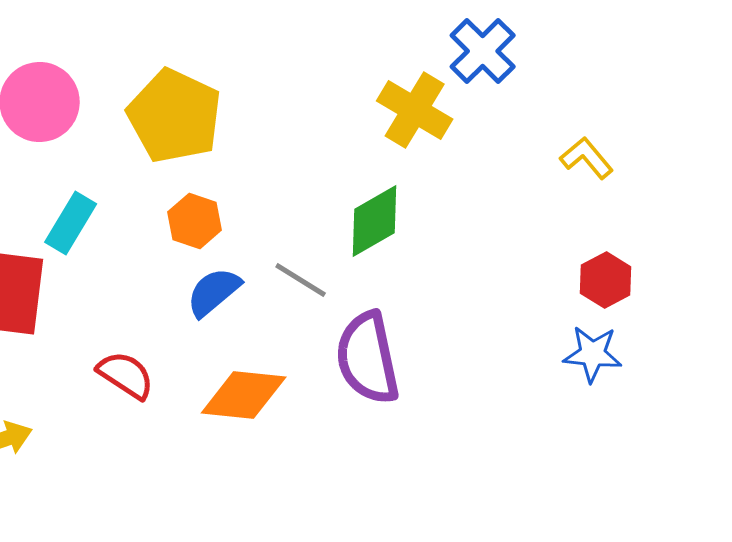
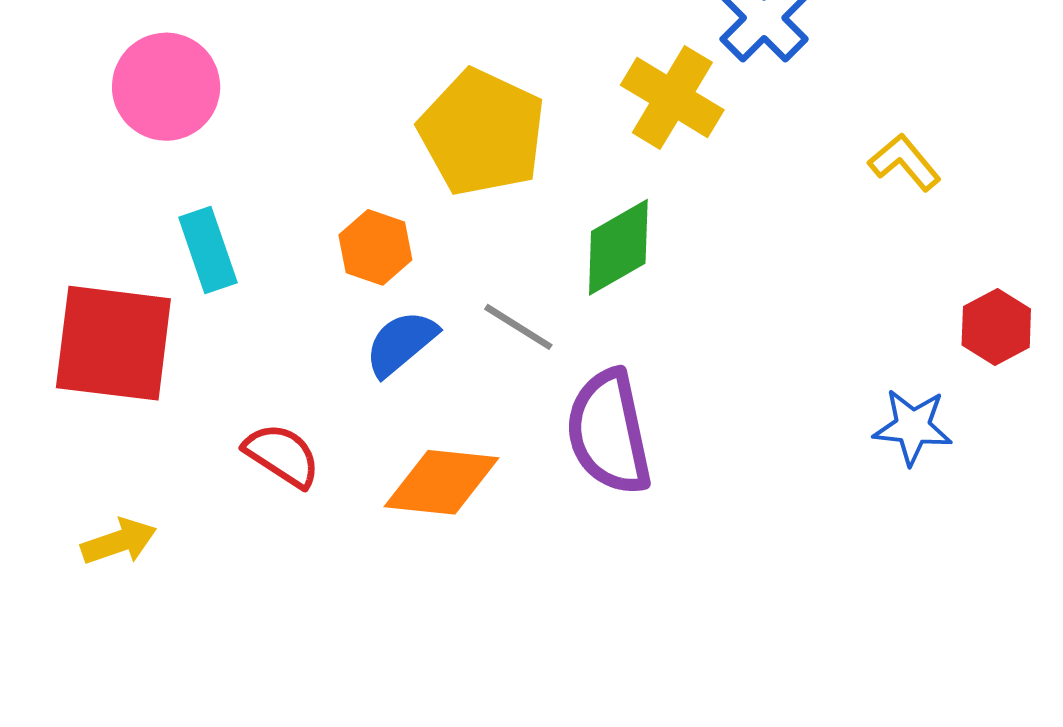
yellow pentagon: (175, 116) -> (482, 133), moved
cyan rectangle: (71, 223) -> (208, 250), turned -50
red hexagon: (606, 280) -> (996, 327), moved

